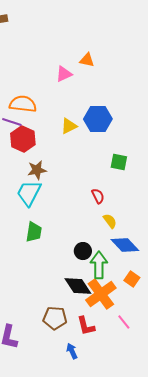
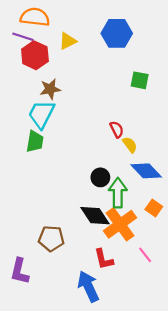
yellow triangle: (69, 126) -> (68, 41), moved
red semicircle: (98, 196) -> (117, 129), moved
green trapezoid: (34, 232) -> (35, 141), moved
brown pentagon: (55, 318) -> (51, 239), moved
blue arrow: (72, 351) -> (88, 287), size x1.8

